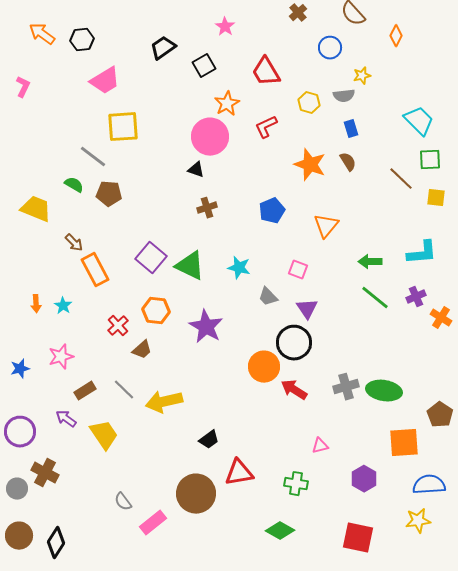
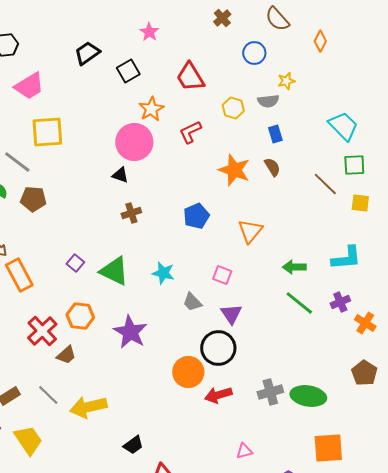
purple square: (151, 258) -> (75, 263), size x0.6
red cross: (118, 326) -> (42, 331), size x1.4
red arrow: (294, 390) -> (218, 395), turned -48
brown pentagon: (440, 415) -> (364, 373), moved

